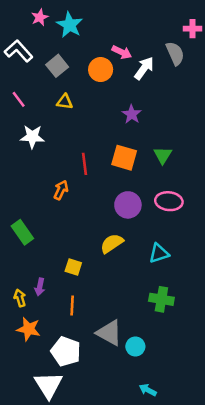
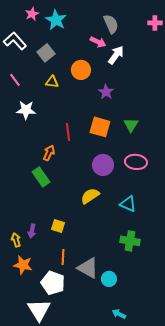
gray semicircle: (175, 53) -> (111, 24), moved
orange circle: (101, 70) -> (81, 70), moved
green rectangle: (22, 232) -> (41, 177), moved
cyan triangle: (159, 253) -> (128, 204), turned 42
yellow square: (73, 267) -> (58, 226), moved
orange line: (72, 306) -> (63, 257), moved

